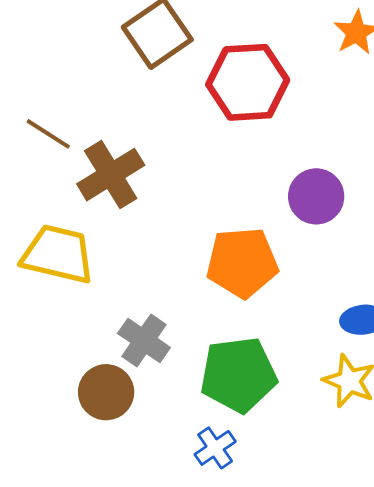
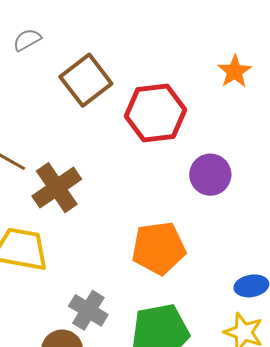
purple circle: (316, 196) -> (210, 175), moved

